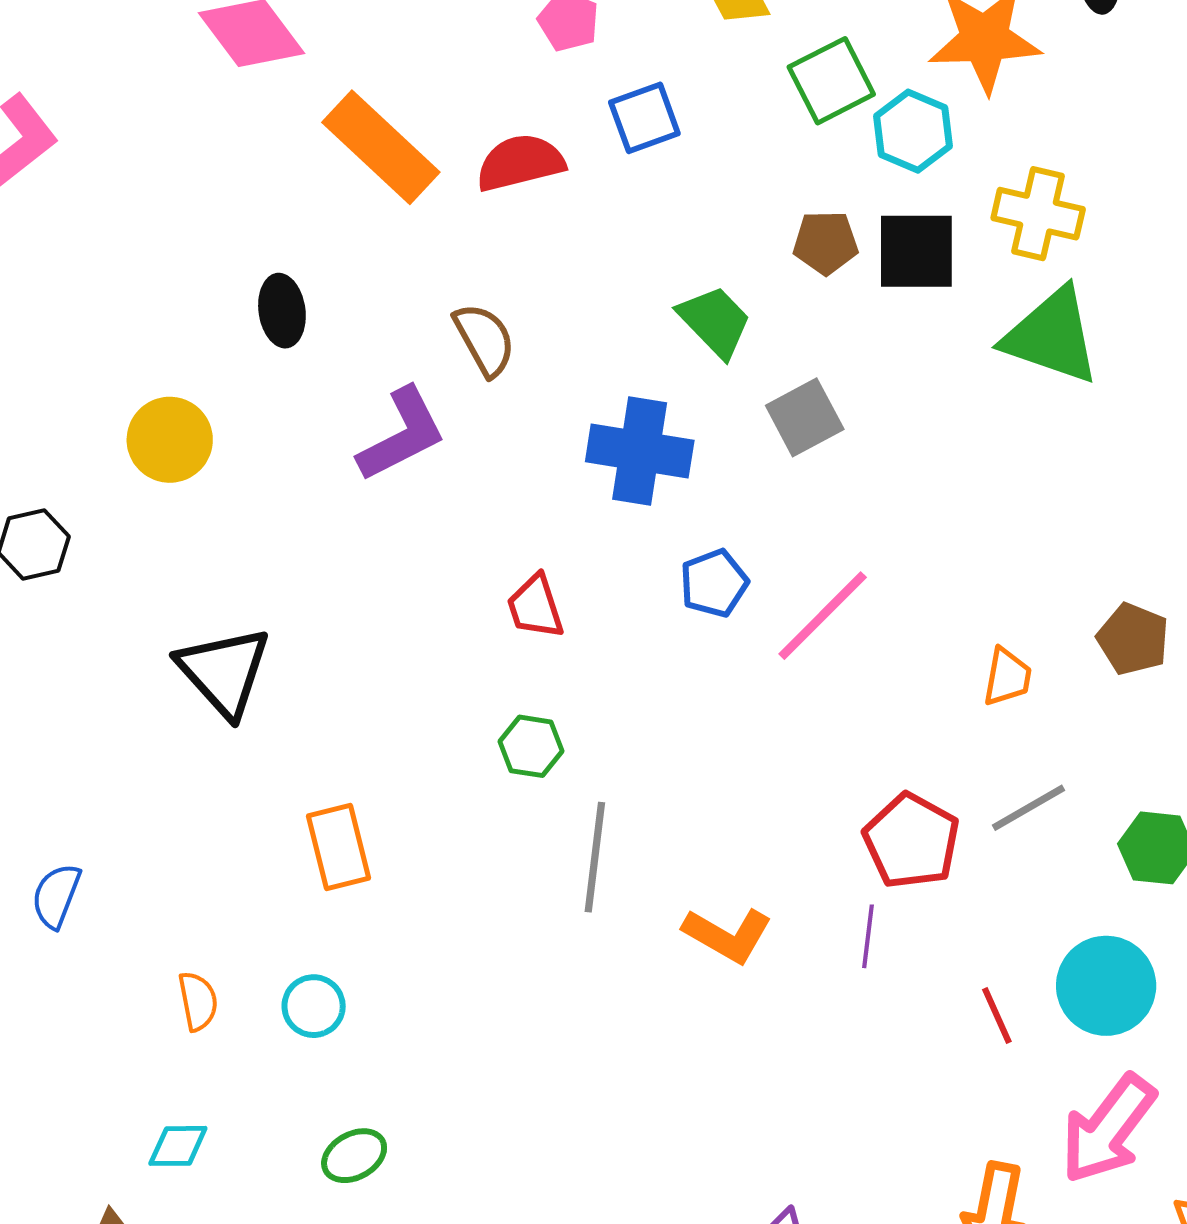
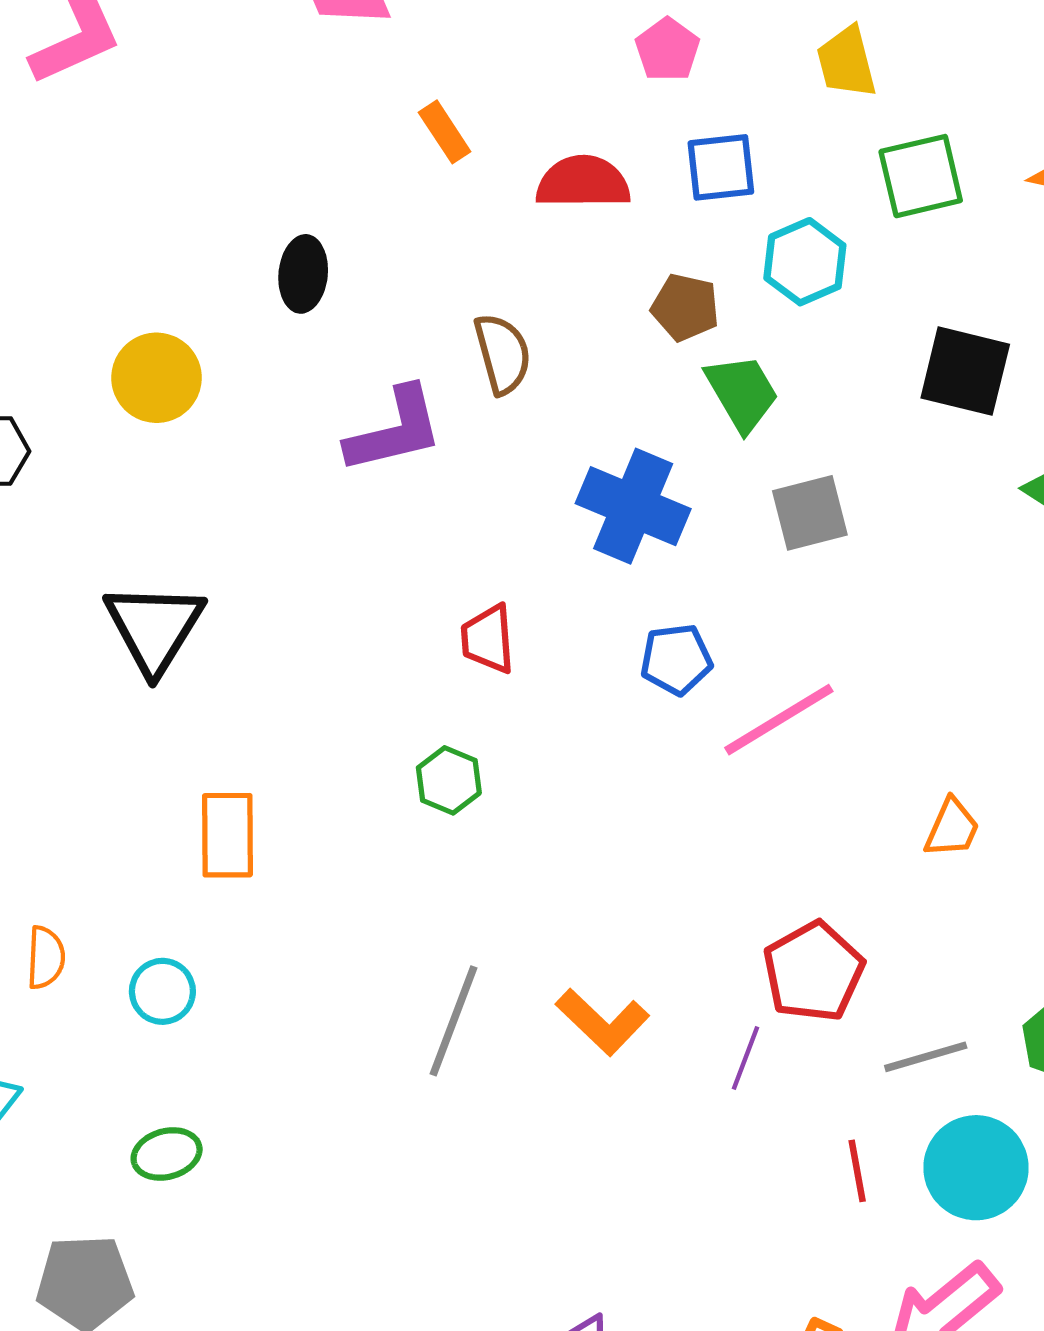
cyan hexagon: (913, 131) -> (805, 262), moved
orange rectangle: (381, 147) -> (445, 132), size x0.5
brown pentagon: (826, 243) -> (685, 307), moved
gray line: (1028, 808) -> (926, 1057), moved
gray line: (595, 857) -> (454, 1021), moved

